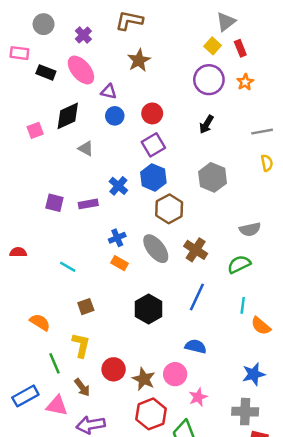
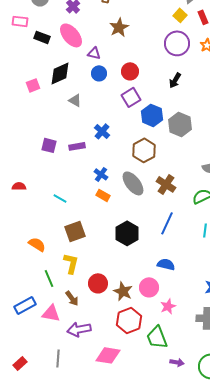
blue hexagon: (153, 177) -> (152, 115), moved
blue cross: (117, 238) -> (101, 174), turned -32
brown square: (86, 307) -> (75, 231), size x1.5

